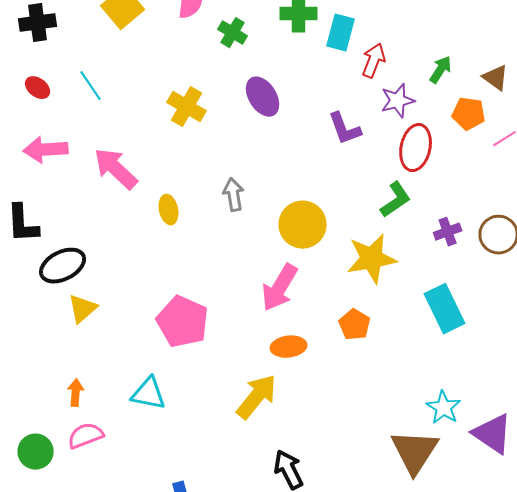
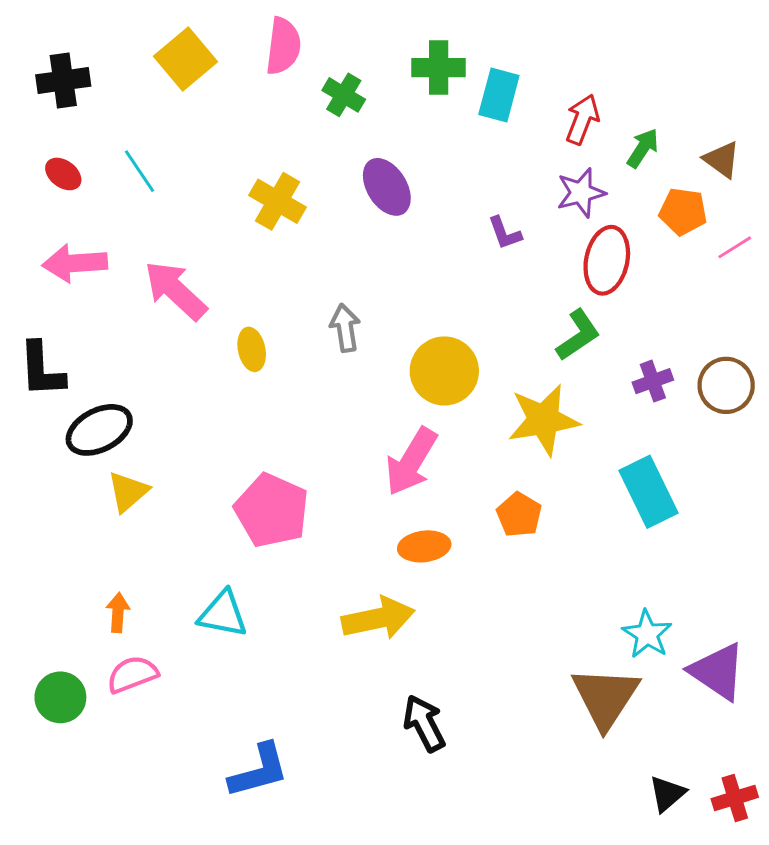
red arrow: (374, 61) -> (582, 119), moved
purple L-shape: (345, 129) -> (505, 233), size x0.7
yellow arrow: (257, 397) -> (378, 618), turned 39

